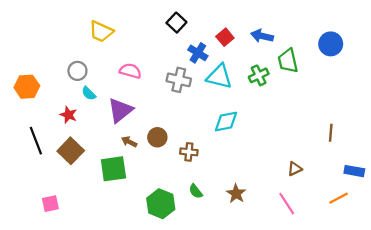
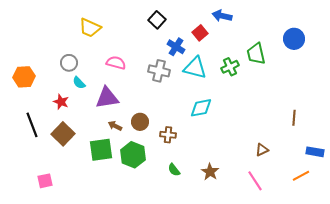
blue arrow: (262, 36) -> (222, 16), moved
purple triangle: (120, 110) -> (107, 98), turned 30
green hexagon: (161, 204) -> (133, 155), moved

